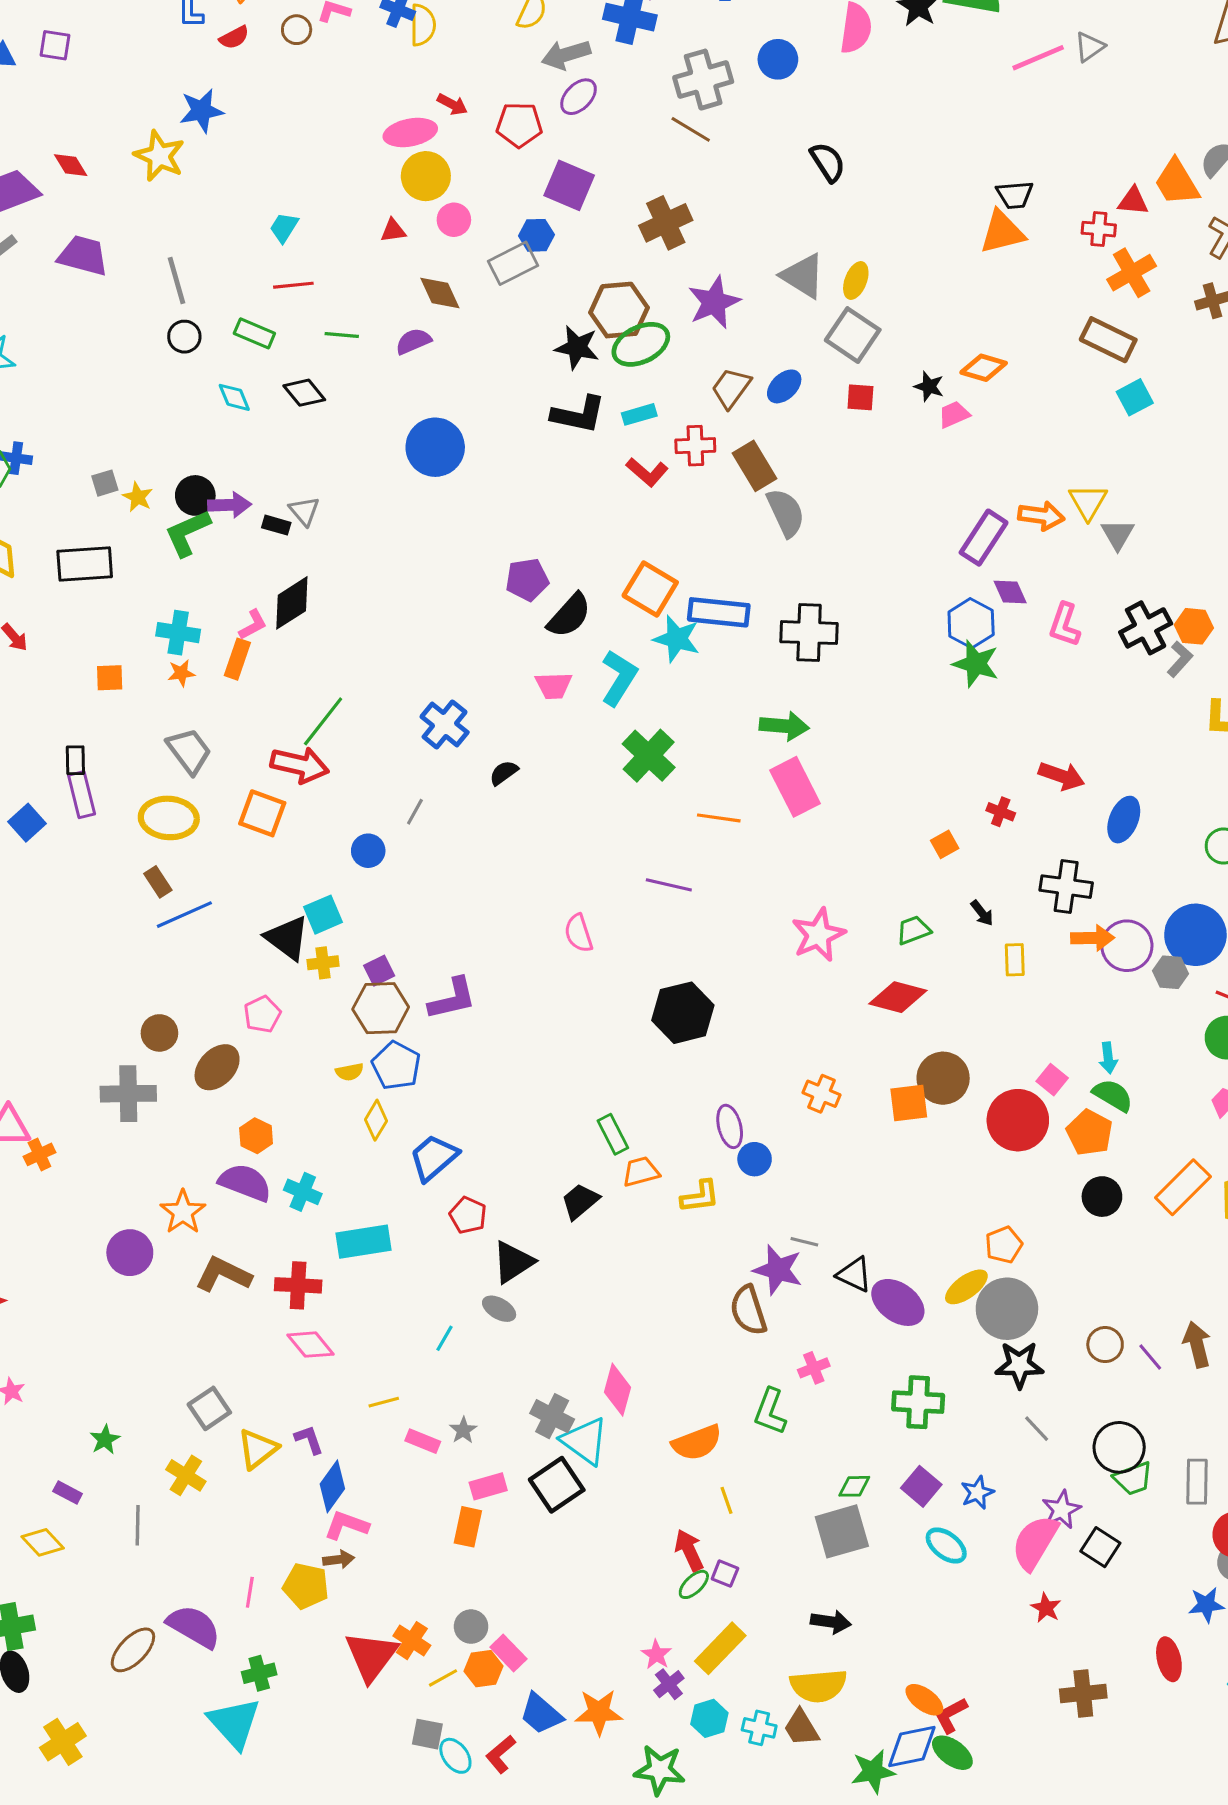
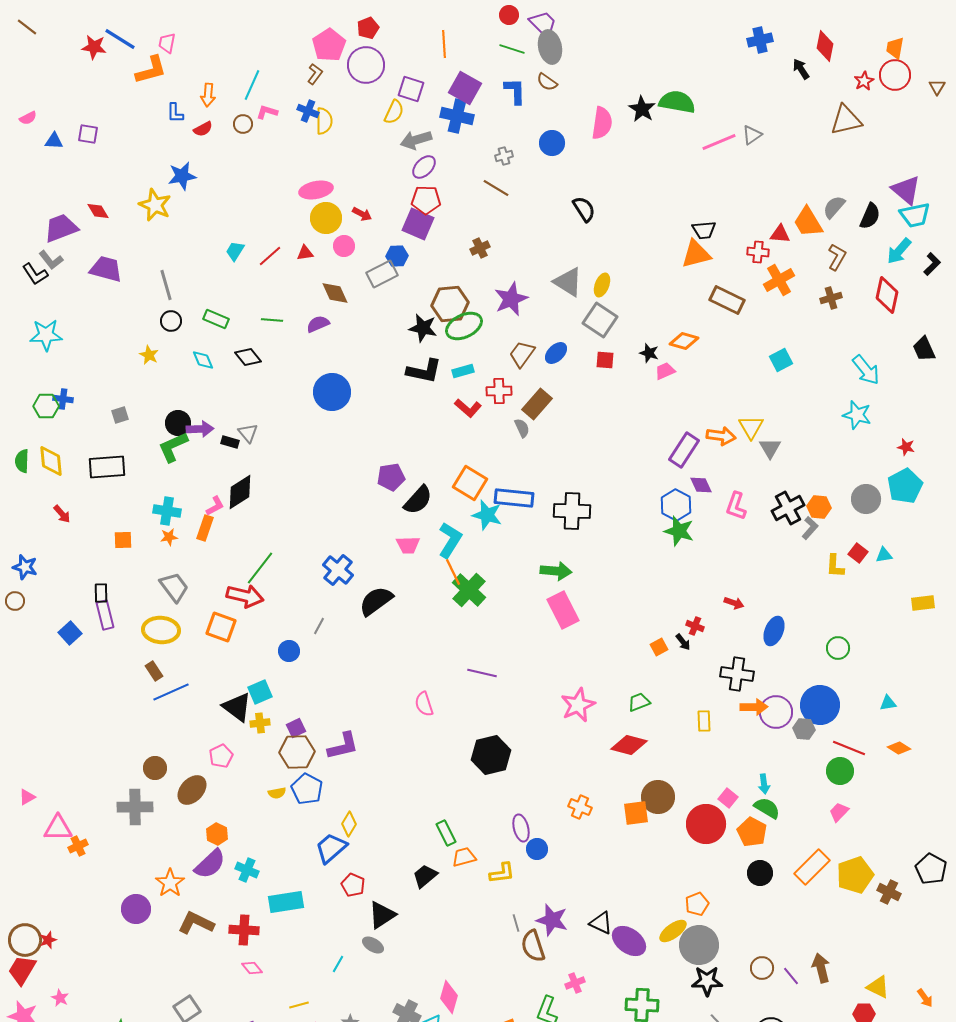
gray cross: (703, 80) -> (504, 156), size x0.5
red arrow: (452, 104) -> (362, 214), moved
red pentagon: (519, 125) -> (426, 200), moved
brown cross: (666, 223) -> (480, 248), size x0.6
red line: (293, 285) -> (270, 256), moved, turned -35
brown rectangle: (1108, 340) -> (727, 300), moved
brown rectangle: (755, 466) -> (537, 404), turned 72
yellow star: (138, 497) -> (149, 355), moved
gray semicircle: (786, 513) -> (522, 428), moved, size x0.6
black semicircle: (504, 773) -> (376, 601), size x1.8
red arrow: (1061, 776) -> (734, 603), size x0.7
orange line: (719, 818) -> (453, 572), moved, turned 56
black arrow: (982, 913) -> (683, 642), moved
yellow diamond: (376, 1120) -> (349, 824), moved
purple semicircle: (245, 1183) -> (210, 864), turned 116
gray line: (804, 1242) -> (516, 923), moved, turned 60
pink diamond: (311, 1345) -> (252, 968), size x0.7

